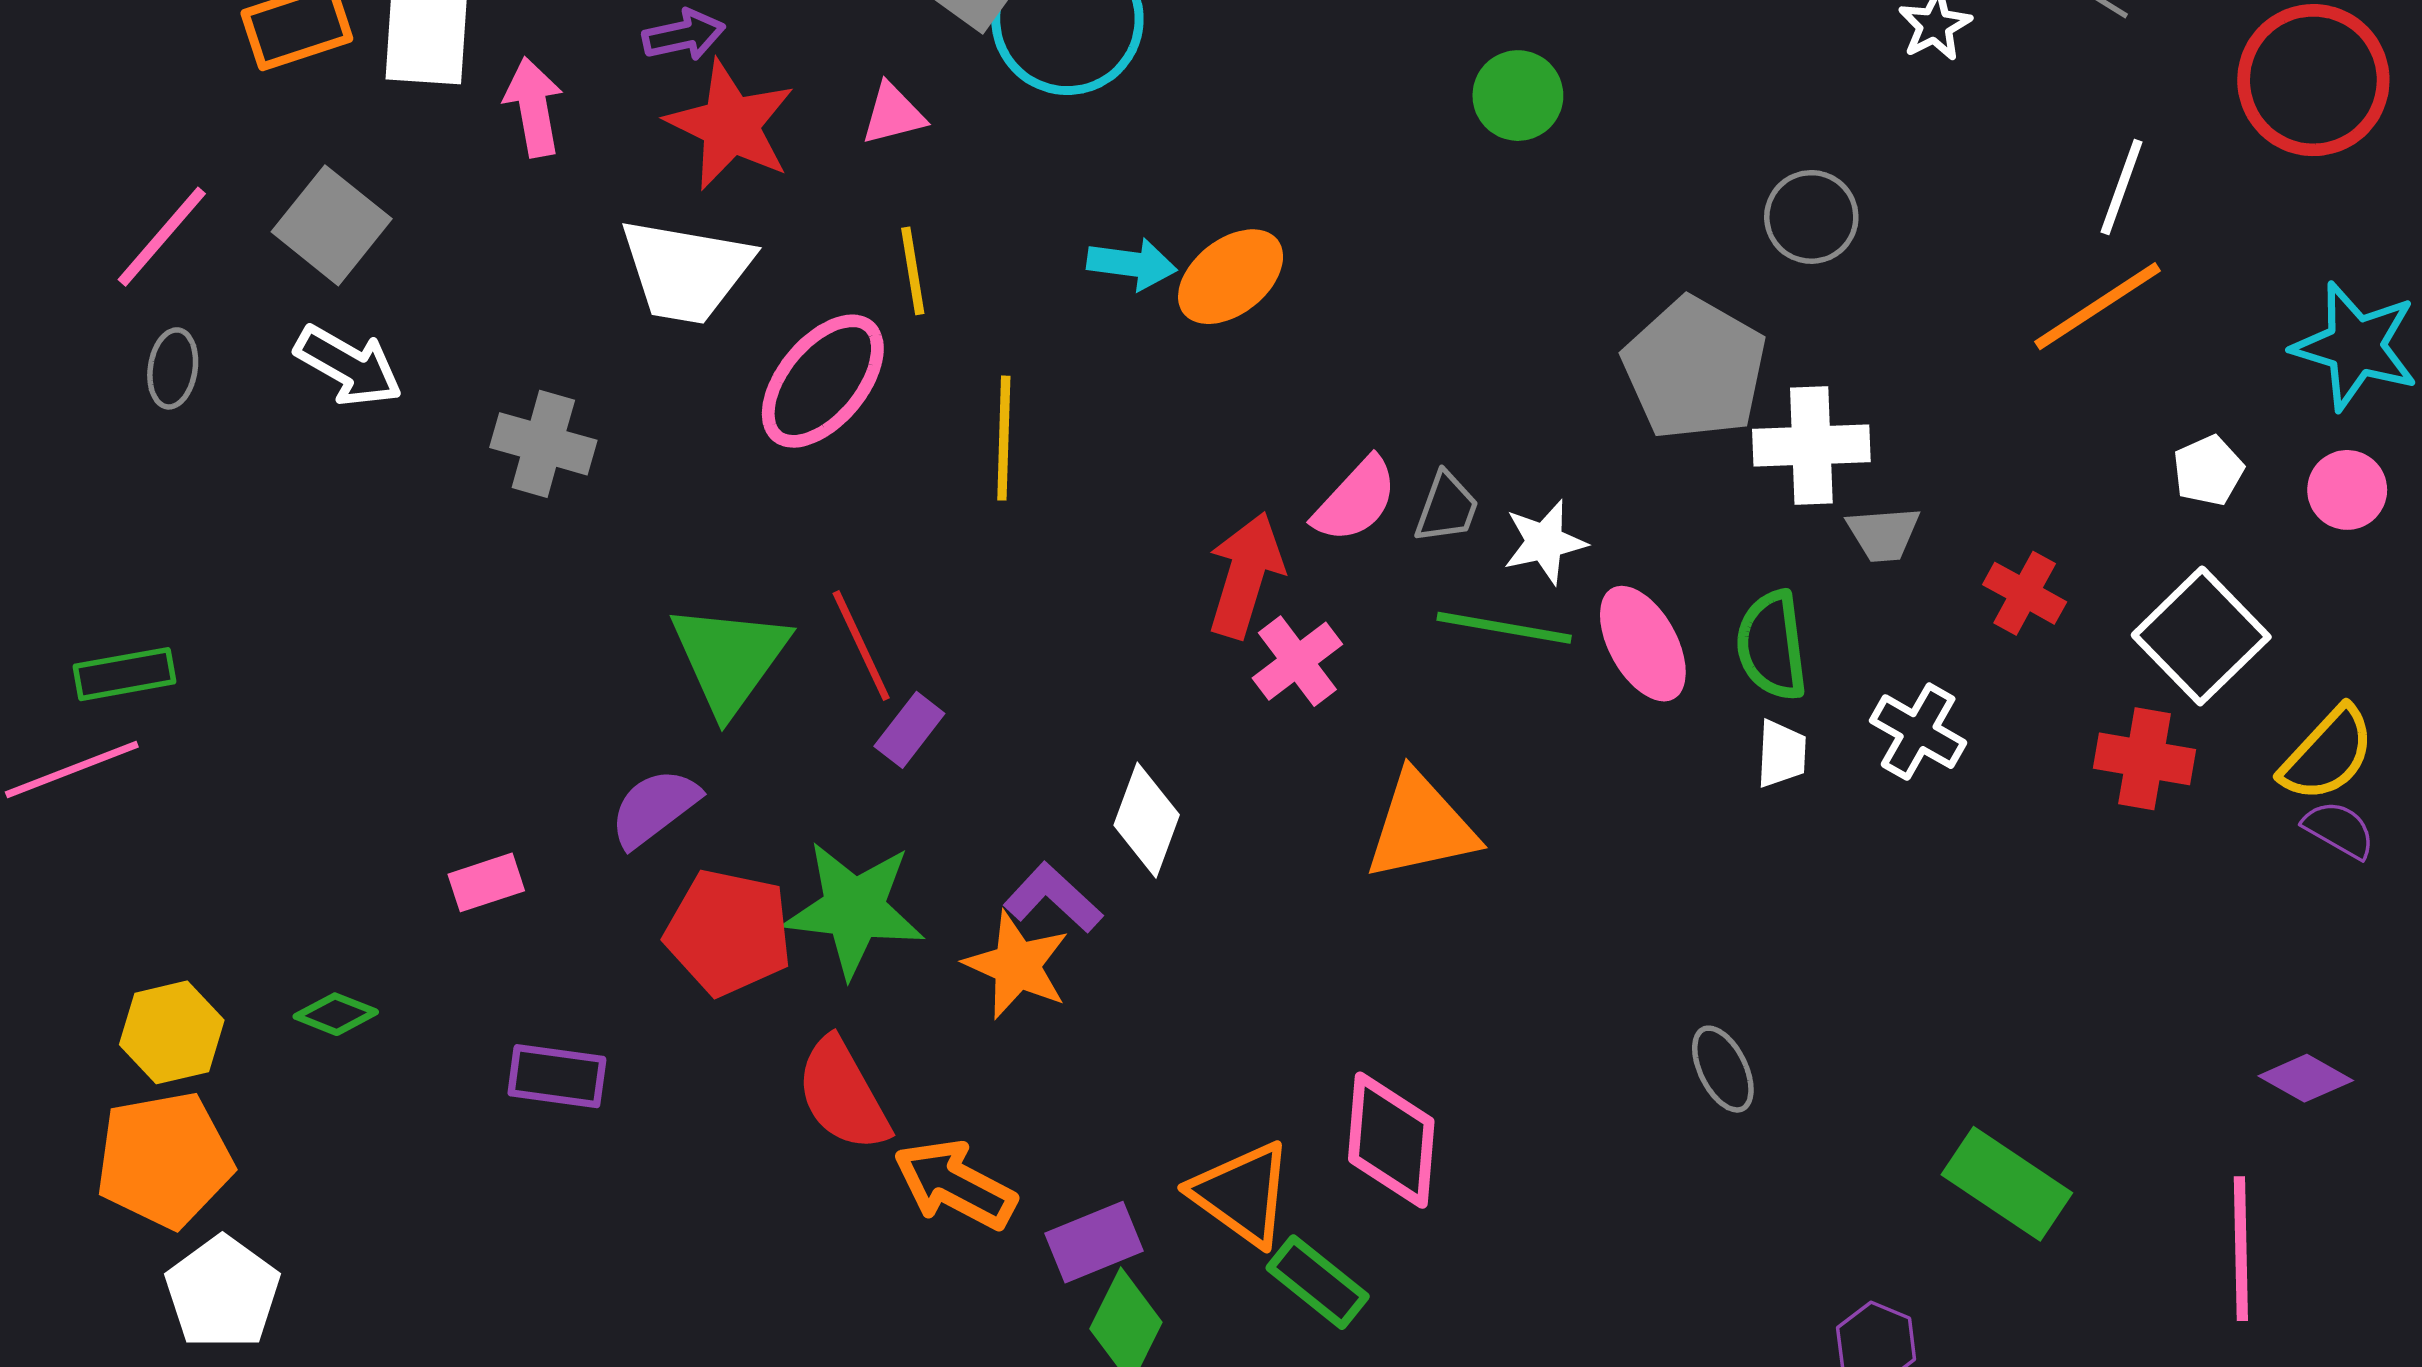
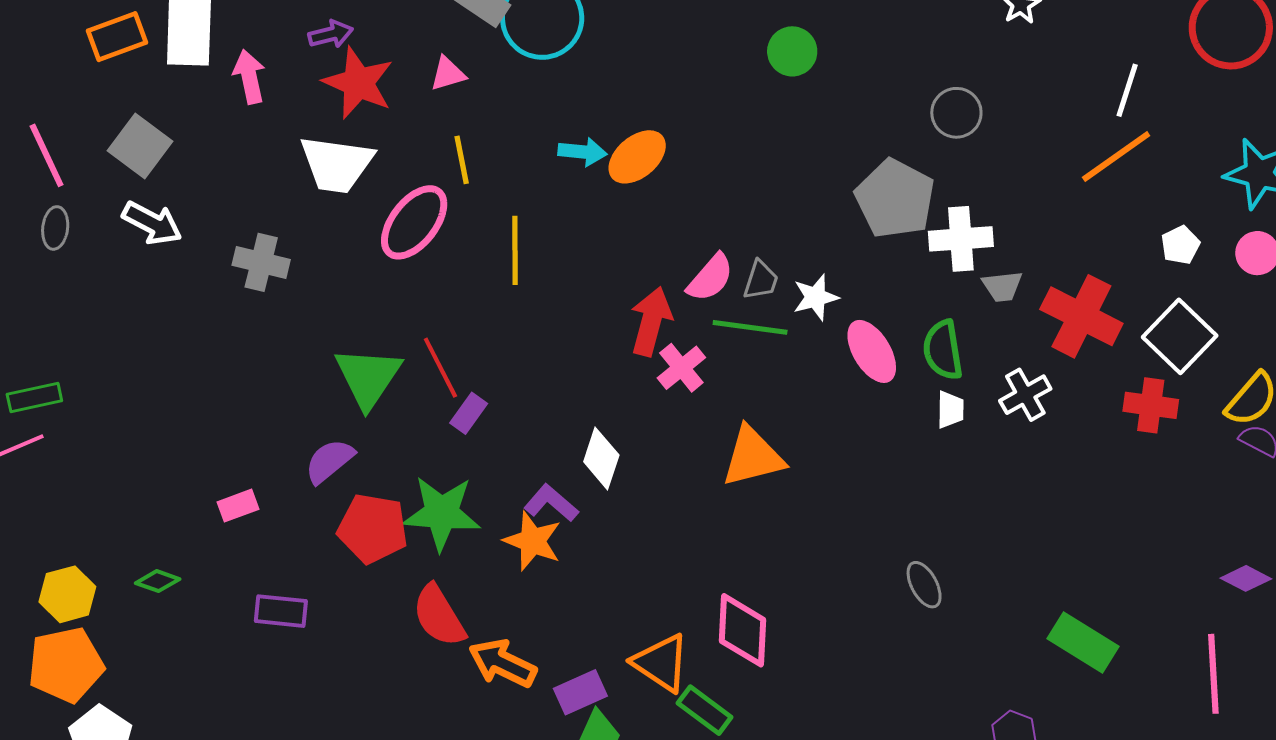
pink line: (162, 237) -> (47, 155), turned -64
red cross: (2025, 593) -> (1081, 316), size x1.8
green line: (1504, 628) -> (750, 327), moved
white cross: (1918, 732) -> (1025, 395), turned 33

